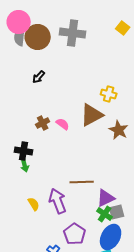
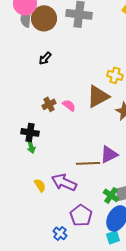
purple triangle: (106, 198) -> (109, 154), moved
purple arrow: (58, 201) -> (64, 182), turned -45

